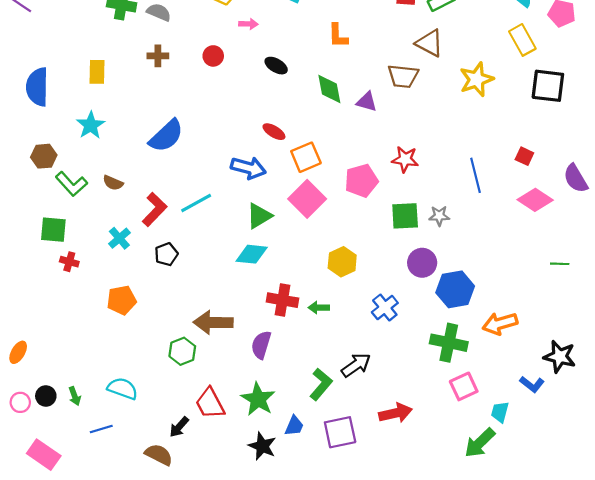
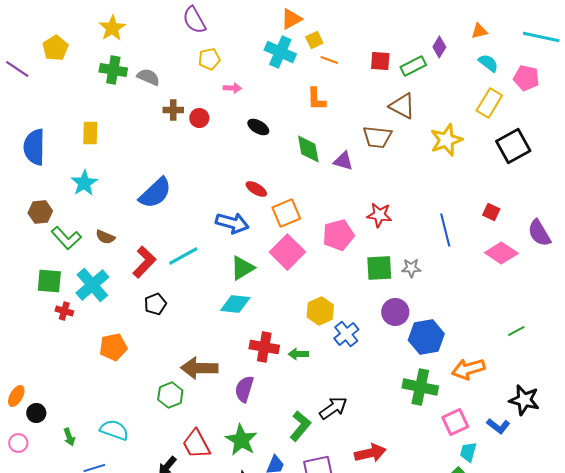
yellow rectangle: (522, 40) -> (489, 103), turned 60
brown cross: (158, 56) -> (173, 110), moved
black square: (548, 86) -> (513, 146), turned -36
cyan cross: (119, 238) -> (92, 285), moved, size x1.6
green line: (560, 264) -> (516, 331), moved, turned -30
blue cross: (385, 308) -> (346, 334), moved
pink square: (464, 386) -> (455, 422), moved
black circle: (46, 396) -> (36, 413), moved

